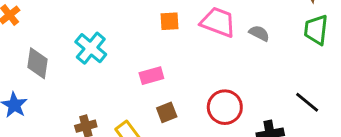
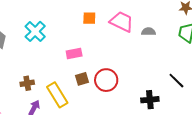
gray semicircle: (259, 33) -> (149, 32), turned -32
red circle: (225, 107) -> (106, 80), moved

